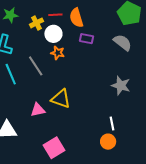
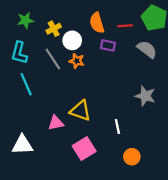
red line: (55, 15) -> (125, 26), moved
gray line: (36, 66) -> (53, 59), moved
white line: (112, 124) -> (117, 127), moved
pink square: (54, 148) -> (84, 149), moved

